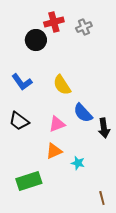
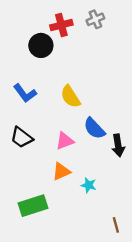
gray cross: (84, 27) -> (95, 19), moved

